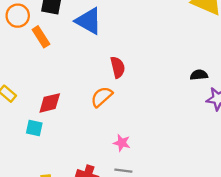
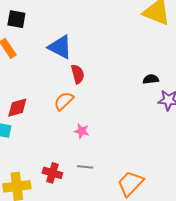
blue triangle: (89, 21) -> (60, 47), moved
pink star: (122, 143) -> (82, 131), moved

